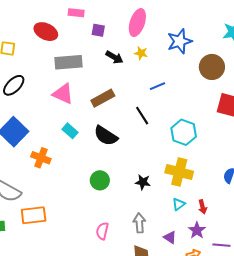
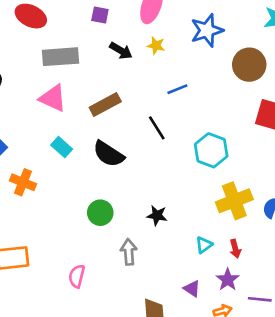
yellow cross: (179, 172) -> (234, 201), moved, turned -36
gray arrow: (139, 223) -> (129, 252), moved
pink semicircle: (102, 231) -> (77, 276), moved

